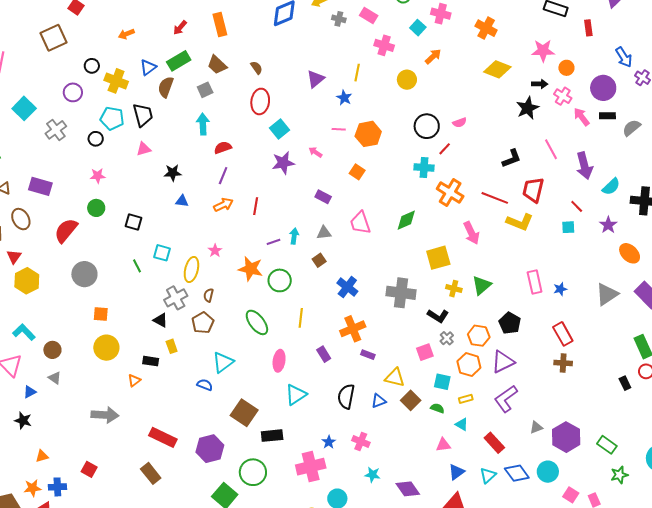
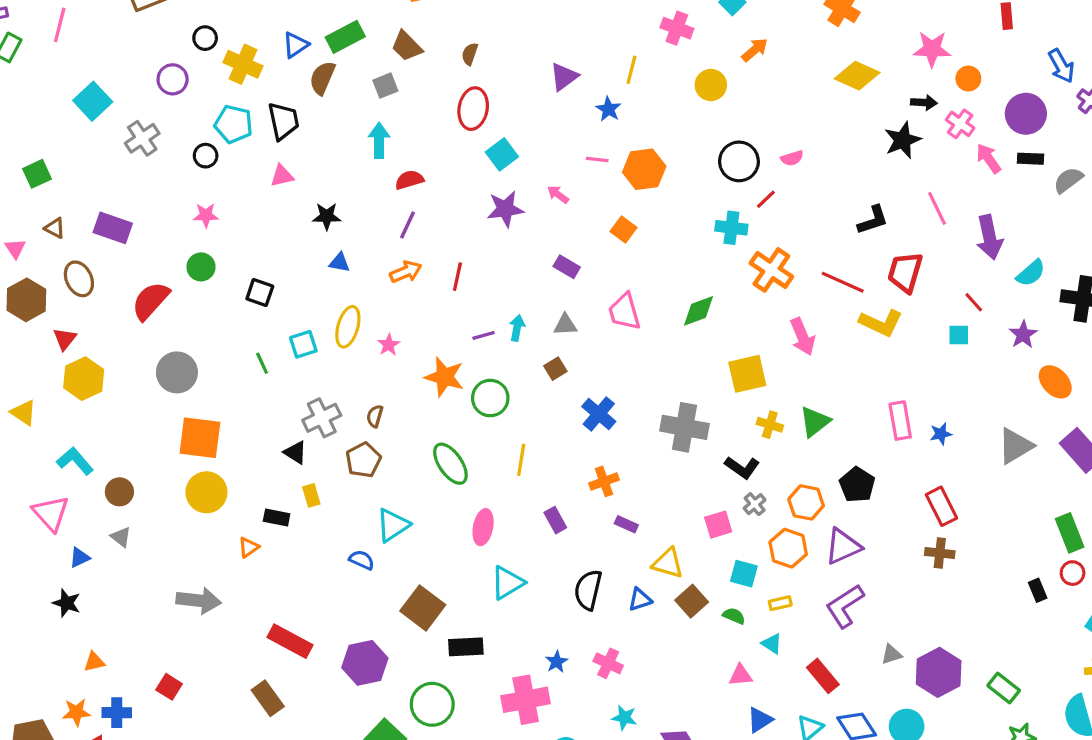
brown semicircle: (256, 68) -> (470, 54), turned -128
cyan square: (162, 253) -> (303, 344), turned -36
yellow ellipse: (191, 270) -> (348, 327), moved
orange square: (101, 314) -> (200, 438), size x1.8
orange cross: (353, 329) -> (604, 481), size x0.7

